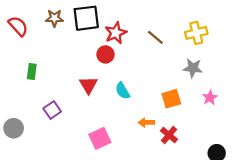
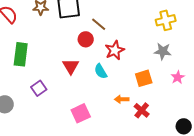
red star: (116, 33) -> (115, 50), moved
brown line: (155, 37) -> (99, 24), moved
green rectangle: (32, 71) -> (21, 54), size x1.6

